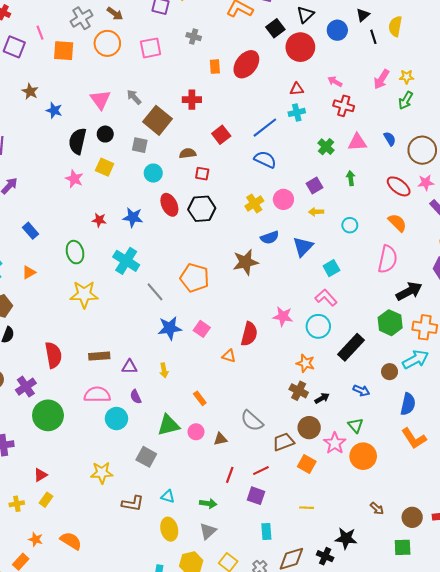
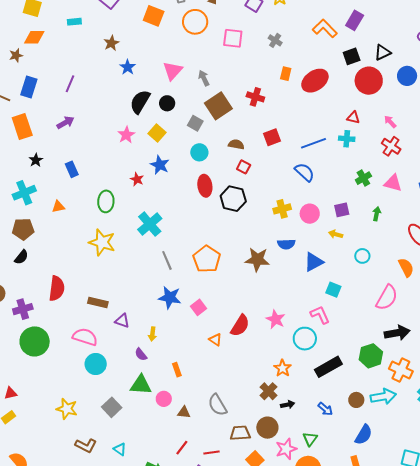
blue star: (133, 217) -> (160, 165), moved
cyan square: (331, 268) -> (333, 290), turned 35
purple semicircle: (136, 397) -> (141, 354), moved, turned -32

